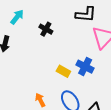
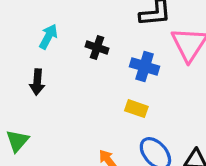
blue cross: (85, 67) -> (145, 67), moved

